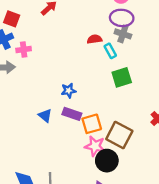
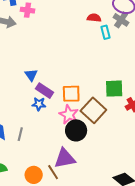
green square: (122, 77) -> (114, 89), moved
blue star: (68, 91) -> (39, 104), moved
purple rectangle: (72, 114) -> (44, 91), moved

